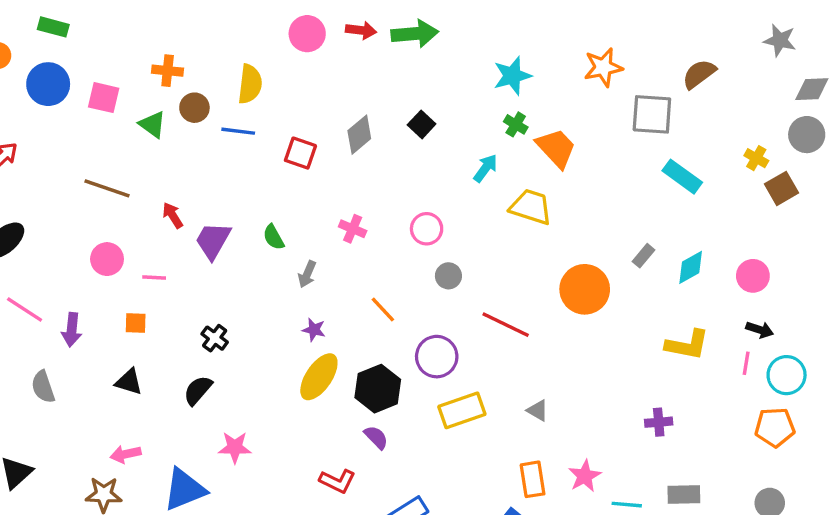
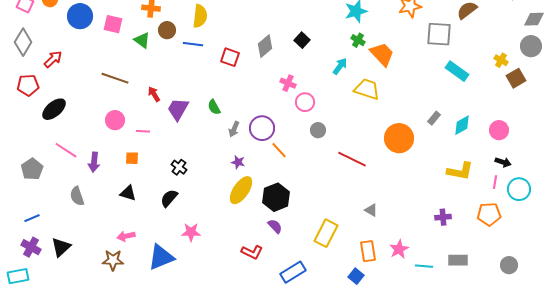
pink cross: (353, 229) -> (288, 83), moved
purple circle: (437, 357) -> (262, 128), moved
yellow rectangle: (462, 410) -> (326, 233), moved, turned -44
orange pentagon: (775, 427) -> (489, 214), moved

